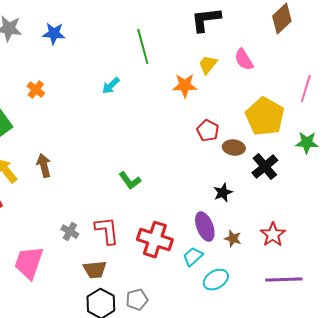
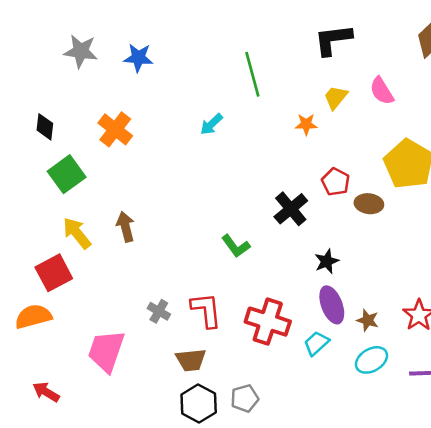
orange star: (185, 86) -> (306, 124), size x0.7
orange cross: (36, 90) -> (115, 129), size x1.5
black cross: (265, 167) -> (291, 209), moved
black star: (223, 193) -> (327, 261), moved
cyan ellipse: (216, 280) -> (371, 360), moved

